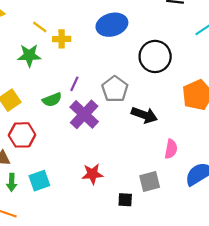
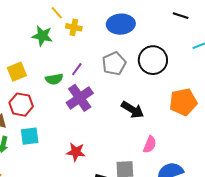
gray pentagon: (115, 89) -> (114, 64), moved
cyan square: (39, 181) -> (30, 136), moved

